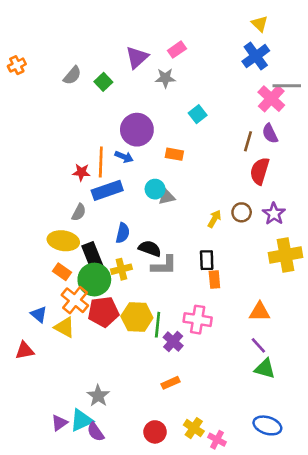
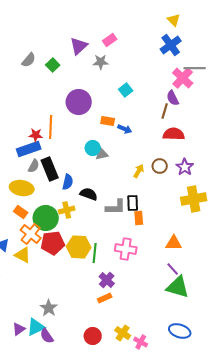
purple semicircle: (270, 134) -> (173, 98), moved
blue arrow: (124, 157) -> (125, 129), moved
red semicircle: (260, 171) -> (174, 134), turned 75
blue rectangle: (107, 190) -> (29, 149), moved
black rectangle: (93, 258) -> (50, 169), moved
gray L-shape: (164, 265) -> (116, 207), moved
purple cross: (173, 342) -> (107, 280), moved
green triangle: (265, 369) -> (178, 287), size x1.4

